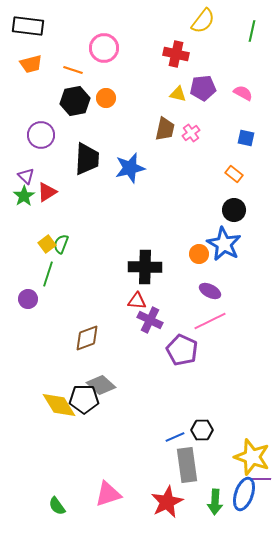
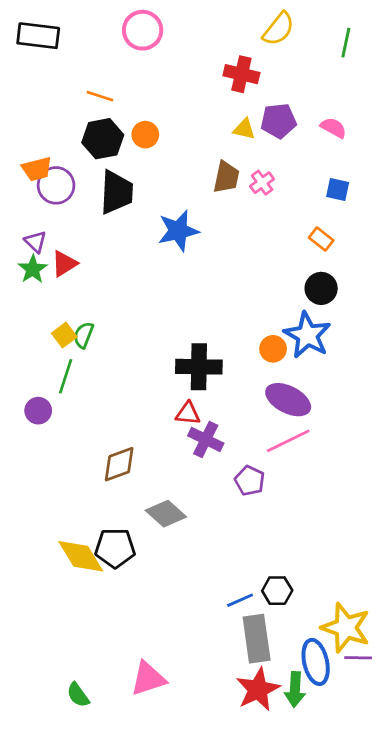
pink circle: (104, 48) -> (143, 30), moved
orange trapezoid: (31, 64) -> (37, 169), moved
black trapezoid: (87, 159) -> (116, 192), moved
purple ellipse: (210, 291) -> (288, 400), size x1.5
purple pentagon: (182, 350) -> (250, 481), size x0.7
gray diamond: (101, 385) -> (166, 514), moved
blue ellipse: (244, 494) -> (316, 662), moved, turned -32
red star: (167, 502) -> (258, 689), moved

